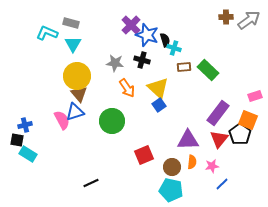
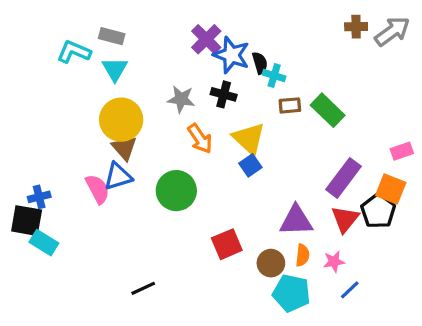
black square: (17, 140) -> (27, 221), size x1.5
cyan pentagon: (171, 190) -> (291, 293), moved

